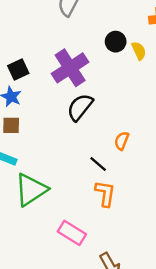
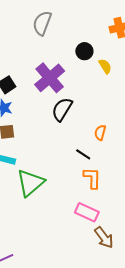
yellow semicircle: (139, 51) -> (105, 66), moved
pink rectangle: (72, 233) -> (87, 212), moved

